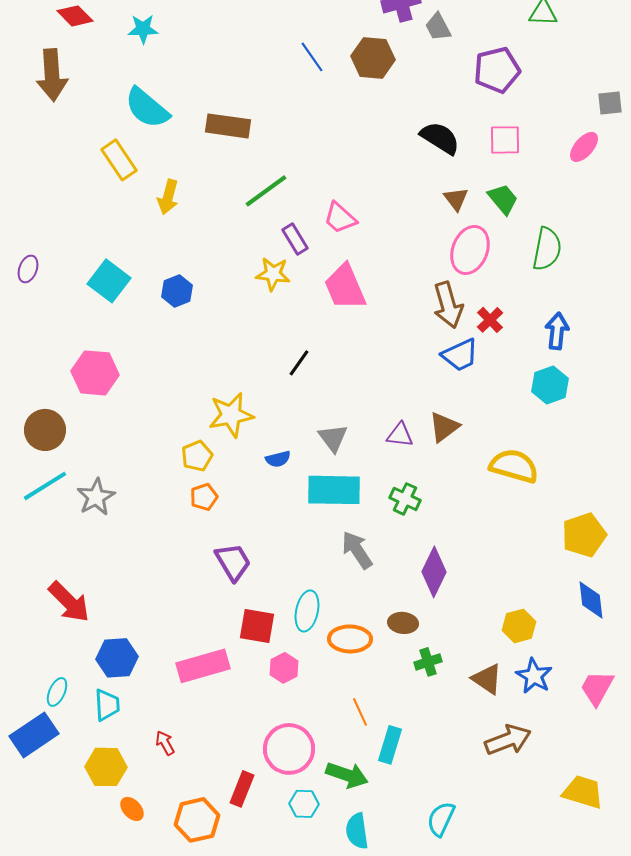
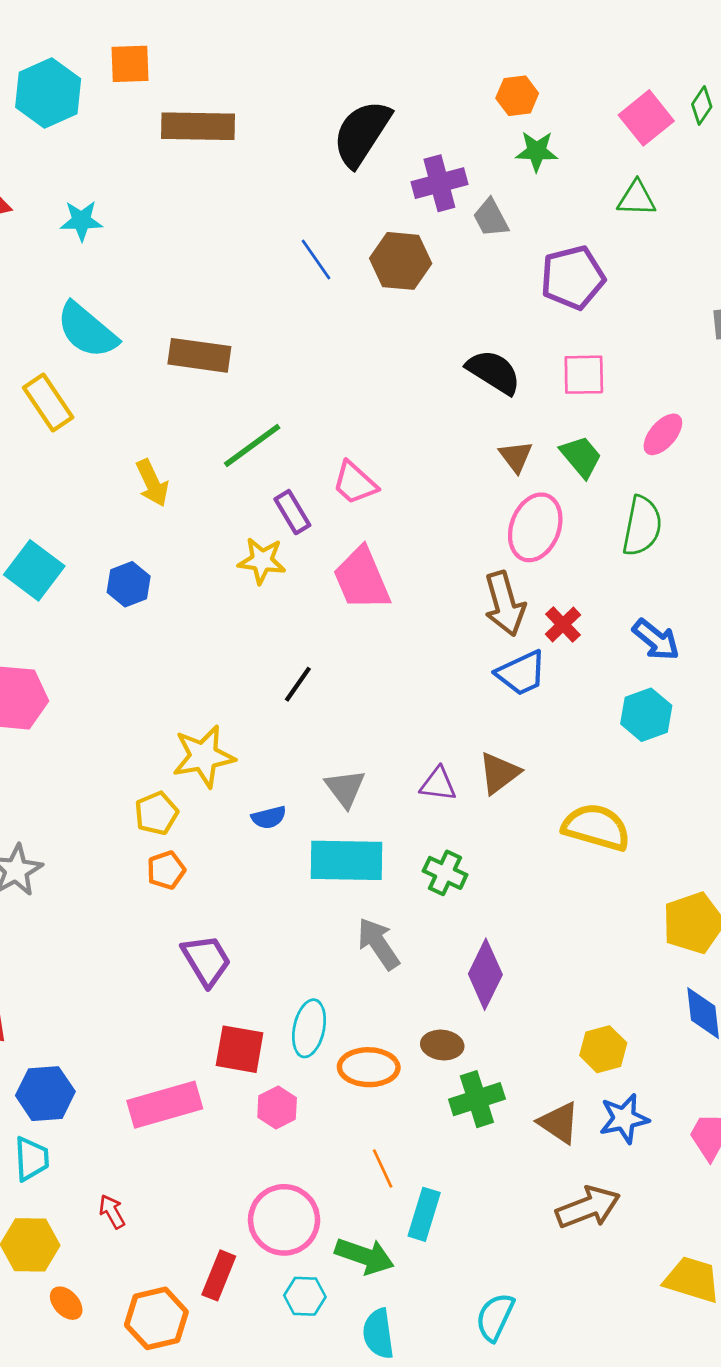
pink ellipse: (584, 147) -> (663, 434), moved
yellow arrow: (168, 197) -> (152, 483), moved, turned -40
blue arrow: (557, 331) -> (656, 640), turned 123
green cross: (428, 662) -> (477, 1099), size x1.4
blue star: (534, 676) -> (624, 1119), turned 30

